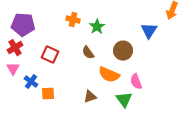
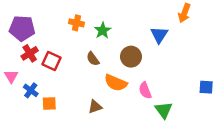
red cross: (15, 48) -> (30, 53), moved
green triangle: (124, 100) -> (164, 110), moved

